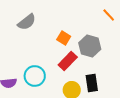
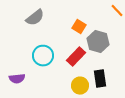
orange square: (64, 38) -> (79, 27), moved
cyan circle: (35, 76) -> (43, 56), moved

